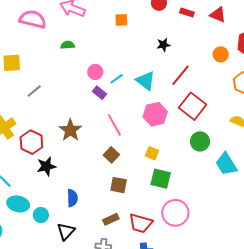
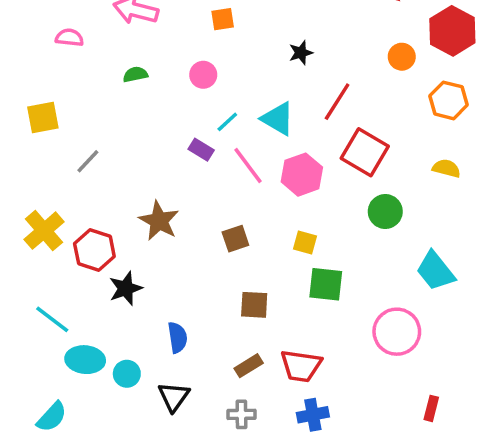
pink semicircle: (33, 19) -> (69, 38), size x0.6
pink circle: (95, 72) -> (203, 75), moved
pink line: (114, 125) -> (248, 166), moved
brown square: (111, 155) -> (235, 239), moved, turned 35
cyan trapezoid: (226, 164) -> (435, 271), moved
pink circle: (175, 213) -> (397, 332), moved

